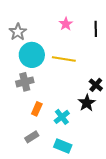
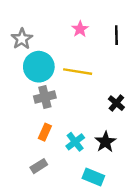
gray cross: (25, 82) -> (45, 97), moved
black star: (87, 103) -> (105, 142), moved
cyan rectangle: (63, 146) -> (93, 177), moved

